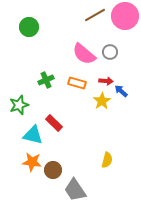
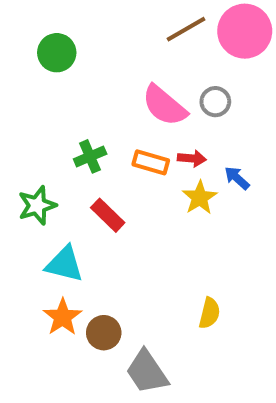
red arrow: (106, 81) -> (192, 158), moved
red rectangle: (54, 123) -> (108, 215), moved
orange star: (32, 162) -> (63, 317), turned 30

